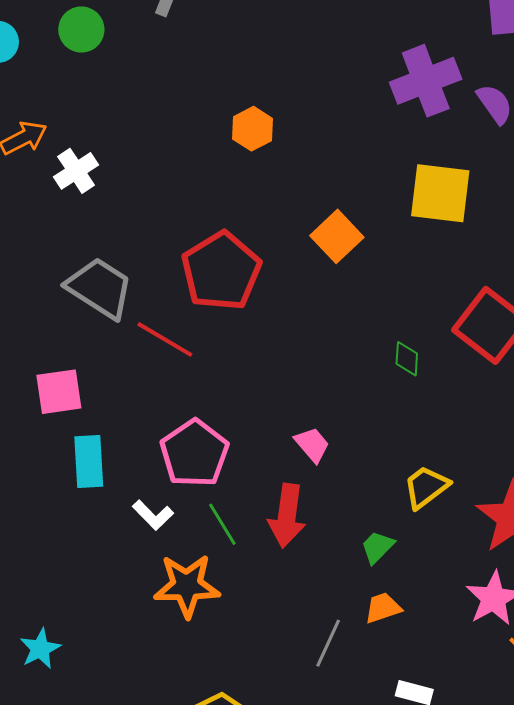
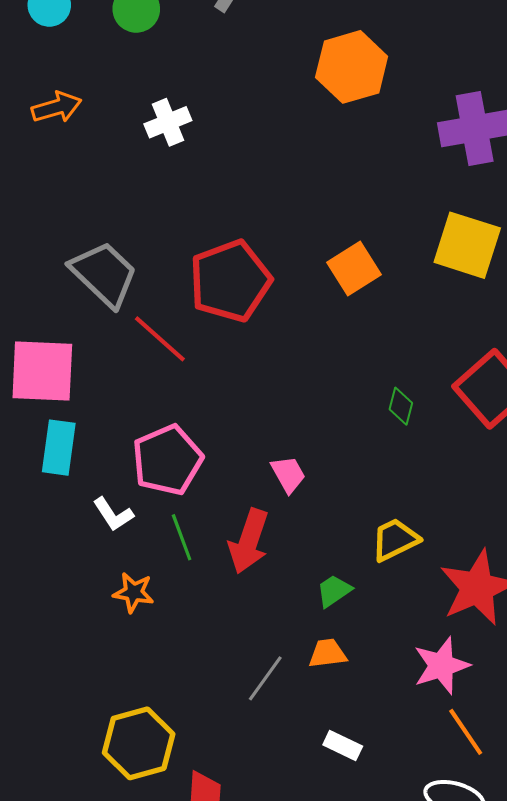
orange hexagon: (252, 129) -> (352, 67), moved, size x1.6
white cross: (76, 171) -> (168, 122), moved
pink square: (59, 392) -> (42, 371), size x1.4
orange star: (187, 586) -> (134, 592), size x0.6

